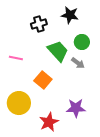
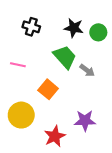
black star: (70, 15) -> (74, 28), moved
black cross: (39, 24) -> (31, 27), moved, turned 35
green circle: (82, 42) -> (98, 32), moved

